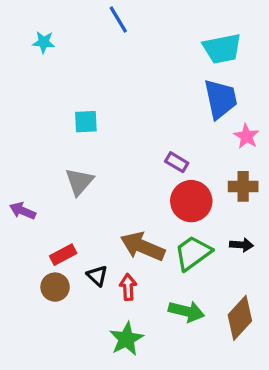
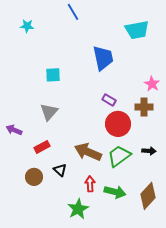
blue trapezoid: (220, 99) -> (103, 58), moved
brown cross: (243, 186) -> (144, 107), moved
red rectangle: (63, 255) -> (42, 147), moved
red arrow: (128, 287) -> (90, 184), moved

